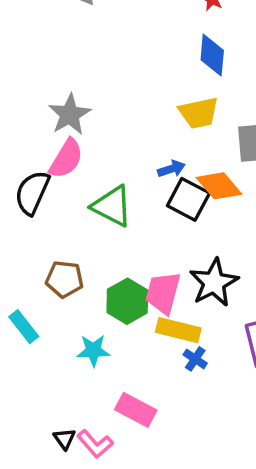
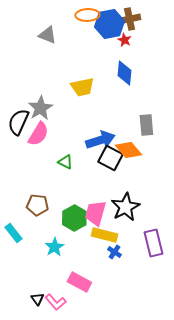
yellow trapezoid: (199, 113) -> (82, 87), moved
blue arrow: (171, 169) -> (100, 140), size x1.8
black semicircle: (32, 193) -> (18, 122), moved
green triangle: (112, 206) -> (65, 162), size x0.6
cyan star: (93, 350) -> (54, 247), turned -30

